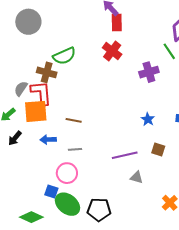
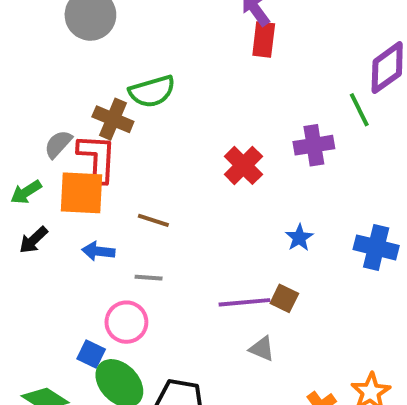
red cross: (112, 51) -> (243, 165), moved
brown square: (158, 150) -> (284, 298), moved

